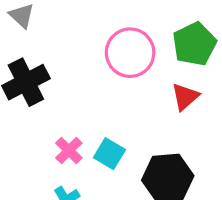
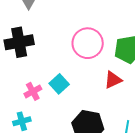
cyan square: (109, 154) -> (59, 84), moved

